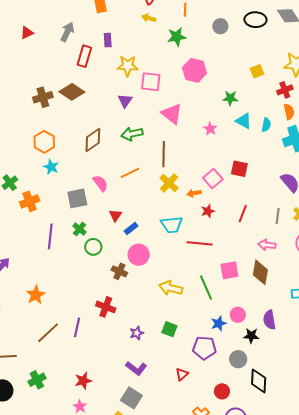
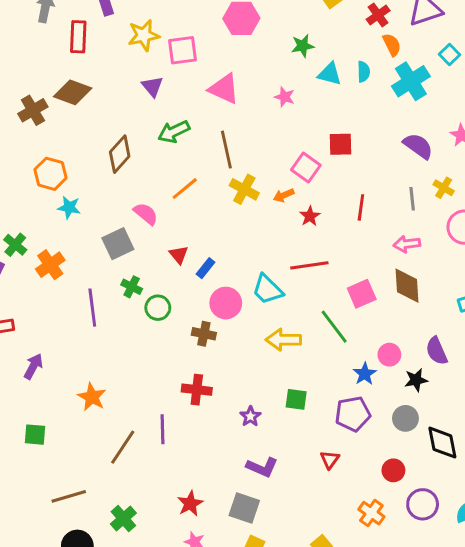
cyan trapezoid: (172, 225) -> (267, 289), moved, turned 65
gray square: (131, 398) -> (244, 508), moved

